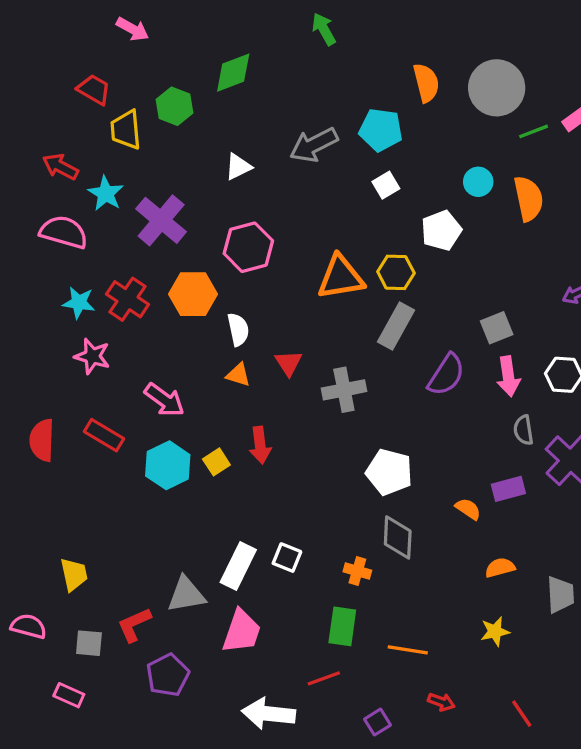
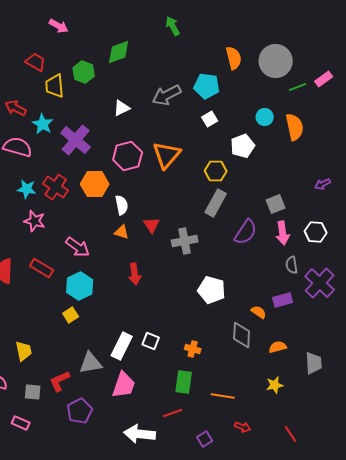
orange triangle: (341, 277) -> (167, 155), moved, turned -40
yellow square: (216, 462) -> (71, 315), moved
gray diamond: (398, 537) -> (242, 335), moved

